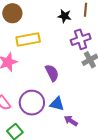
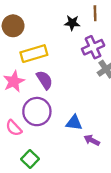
purple semicircle: (52, 73) -> (45, 80), moved
purple circle: (32, 103) -> (37, 112), moved

